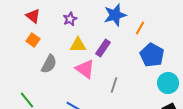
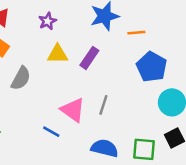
orange line: (140, 28) -> (136, 33), turned 56
pink triangle: (85, 69) -> (73, 110), moved

